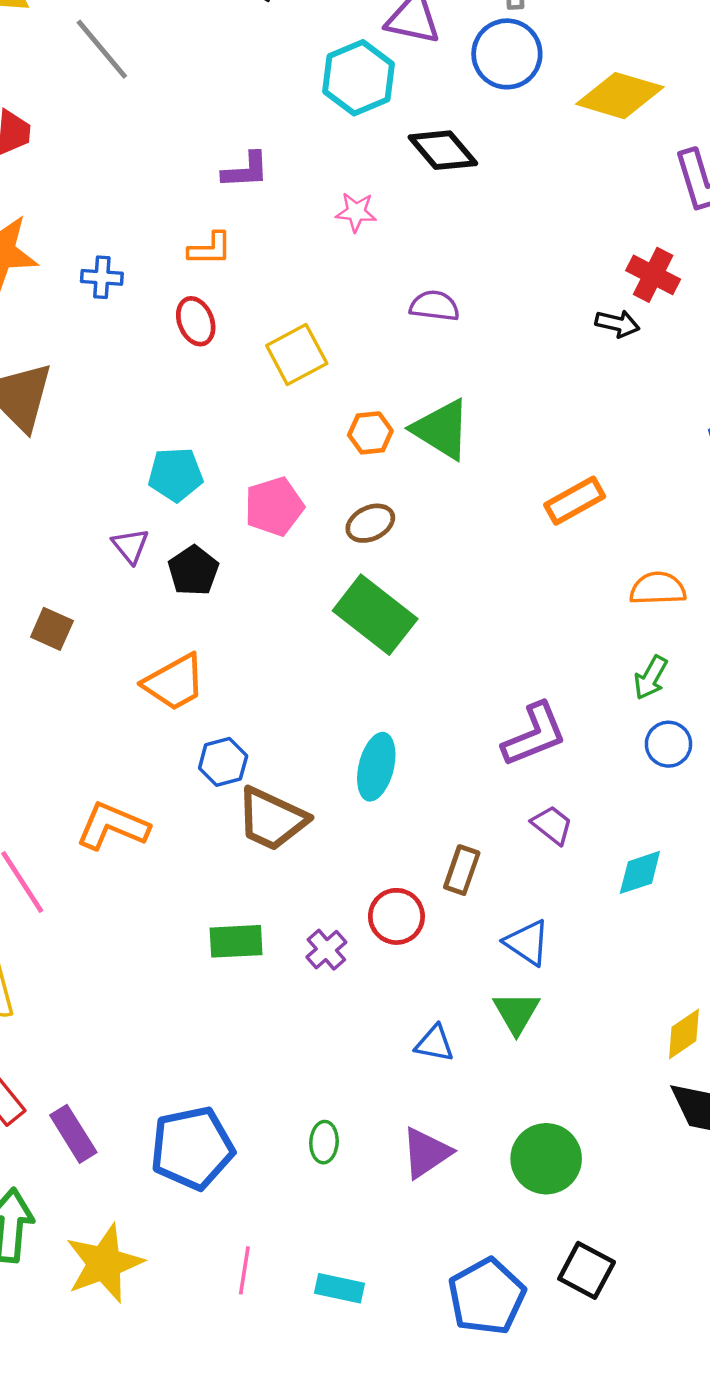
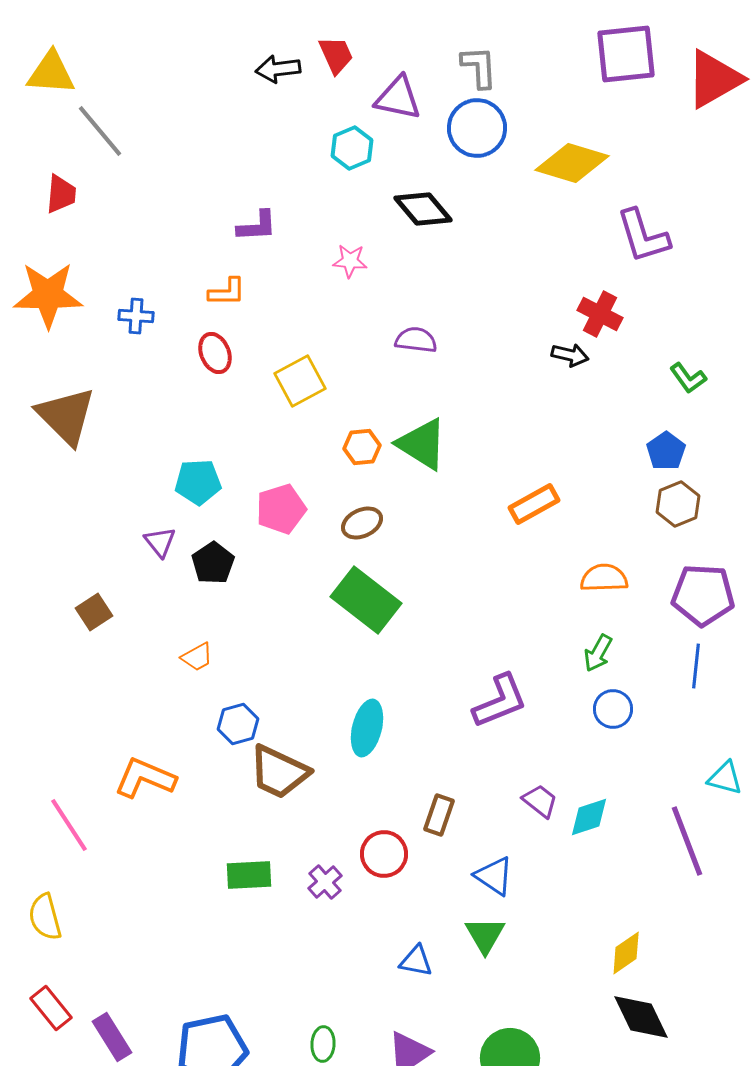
gray line: (102, 49) -> (100, 131), moved
cyan hexagon: (358, 78) -> (352, 148), size x0.7
brown square: (52, 629) -> (94, 612), turned 33
orange trapezoid: (174, 682) -> (197, 657), size x0.6
purple trapezoid: (552, 825) -> (540, 801), moved

